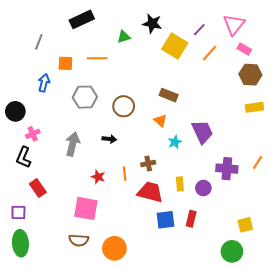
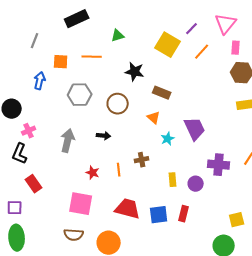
black star: (152, 24) -> (135, 72), moved
pink rectangle: (244, 49) -> (236, 48), turned 64
red trapezoid: (150, 192) -> (128, 209), moved

